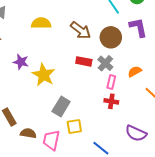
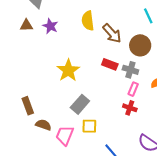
yellow semicircle: (41, 23) -> (88, 21), moved, turned -108
purple star: (21, 62) -> (50, 26), moved
gray cross: (105, 63) -> (130, 70), turned -35

